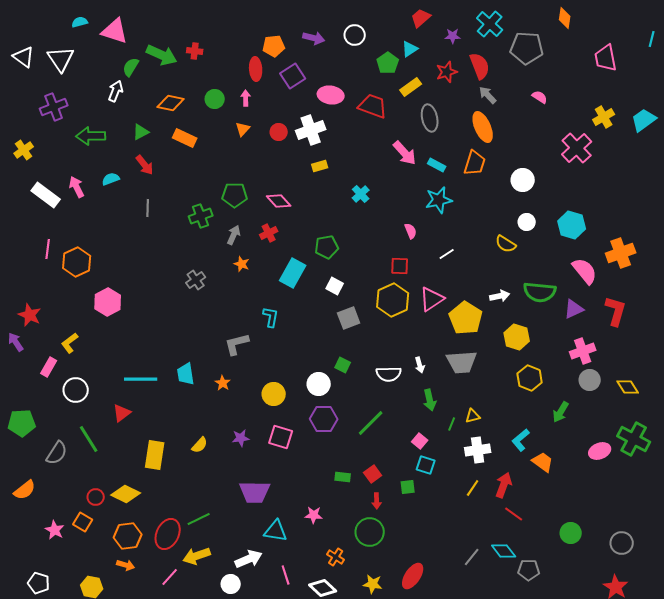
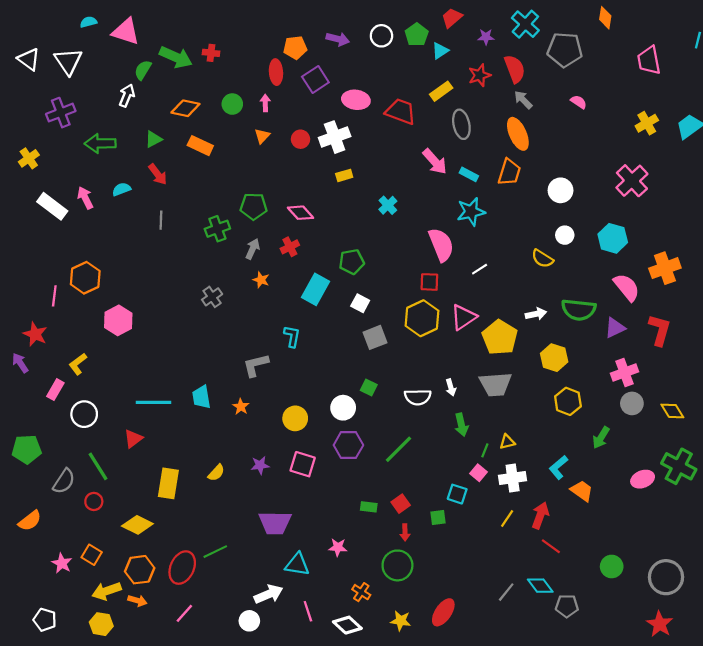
green pentagon: (388, 63) -> (417, 35), moved
pink cross: (577, 148) -> (632, 181), moved
pink semicircle: (411, 231) -> (441, 245), size x2.0
pink line: (48, 249) -> (54, 296), moved
pink square: (420, 441) -> (478, 473), moved
red circle: (96, 497) -> (94, 501), moved
gray circle: (622, 543) -> (666, 577), size x1.4
yellow arrow: (197, 556) -> (107, 591), moved

